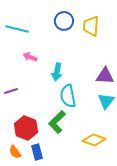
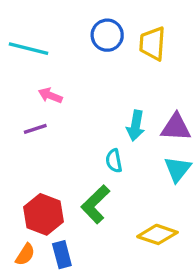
cyan arrow: (57, 72) -> (136, 126), moved
purple line: (11, 91) -> (35, 129), moved
cyan semicircle: (68, 96) -> (114, 161), size x0.6
orange semicircle: (15, 152) -> (25, 255), turned -112

